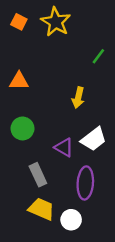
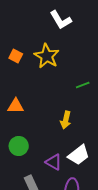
green line: (98, 56) -> (83, 85), turned 32

